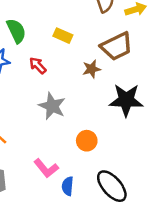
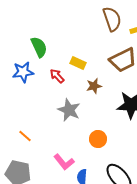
yellow rectangle: (63, 36) -> (78, 63), moved
brown star: (92, 69) -> (94, 86), moved

